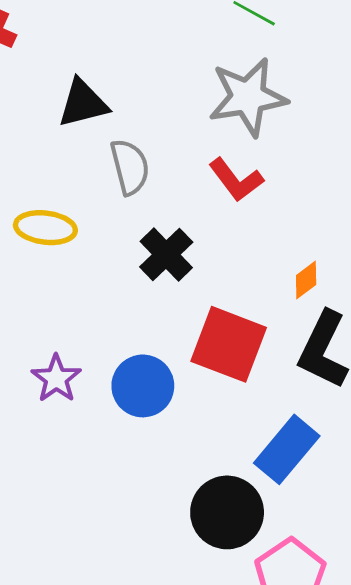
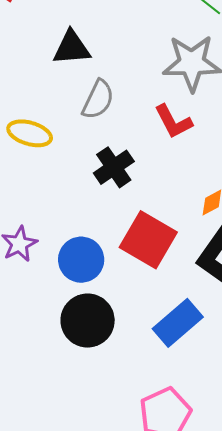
gray semicircle: (130, 167) -> (98, 100), turned 30
black circle: (227, 512) -> (88, 321), moved

